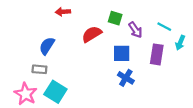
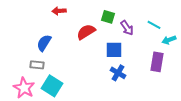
cyan arrow: (180, 43) -> (169, 40), turned 48
purple rectangle: (157, 54) -> (157, 62), moved

